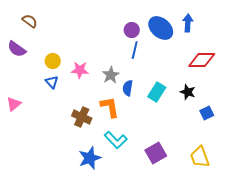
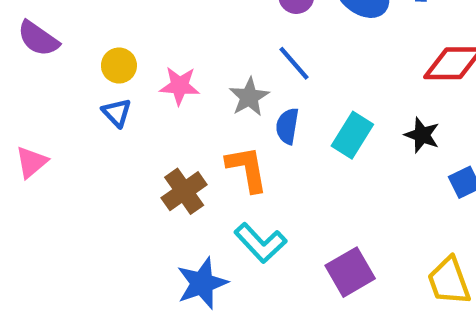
blue line: (135, 50) -> (294, 63), moved, turned -54
brown cross: (82, 117) -> (184, 191), turned 30

